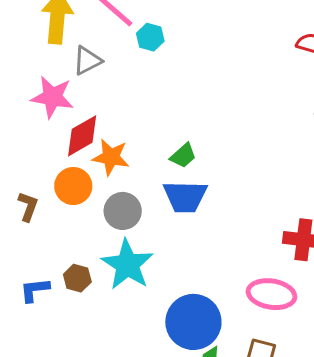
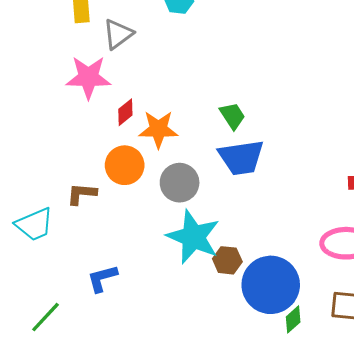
red diamond: (82, 136) -> (125, 112), size x0.6
green trapezoid: (183, 156) -> (232, 116), turned -72
brown L-shape: (28, 206) -> (82, 194), turned -96
brown hexagon: (77, 278) -> (227, 260), moved

